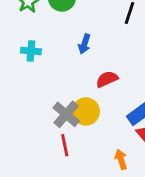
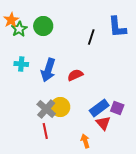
blue arrow: (84, 44) -> (48, 70), moved, size x1.6
red semicircle: (107, 79) -> (75, 75), moved

